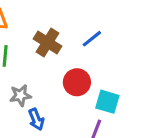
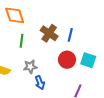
blue line: (92, 39) -> (70, 35), moved, turned -40
cyan square: (107, 102) -> (88, 60), moved

